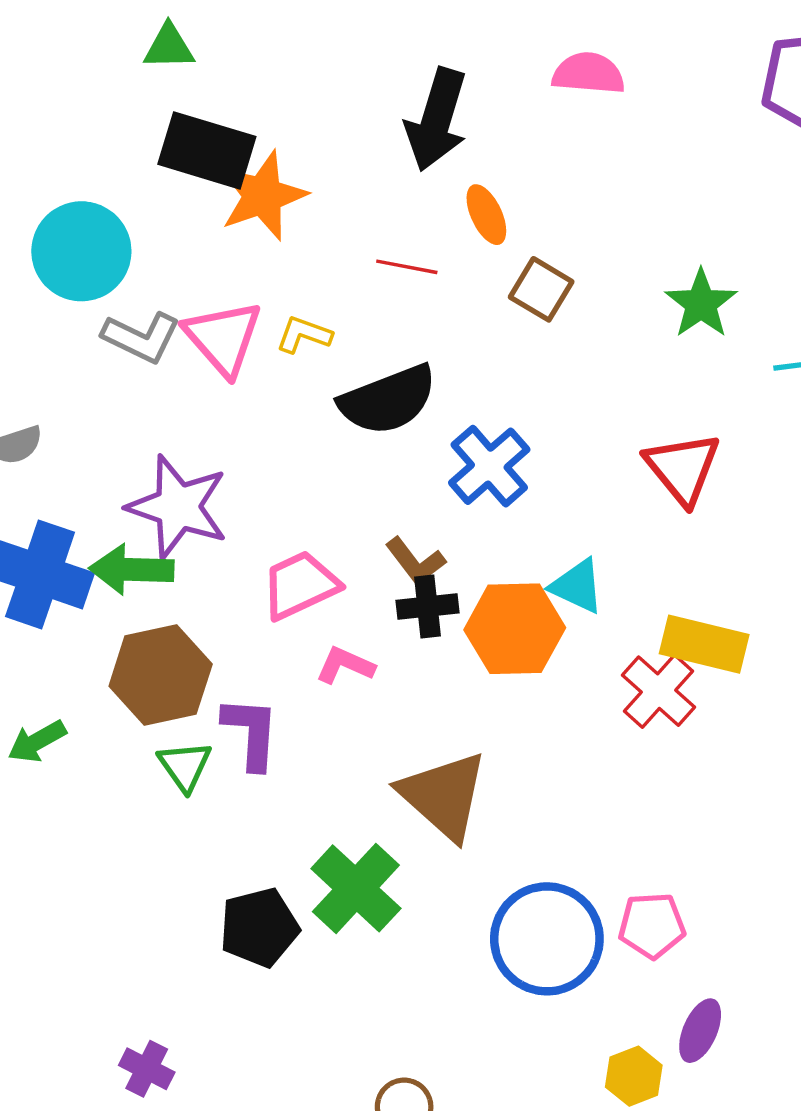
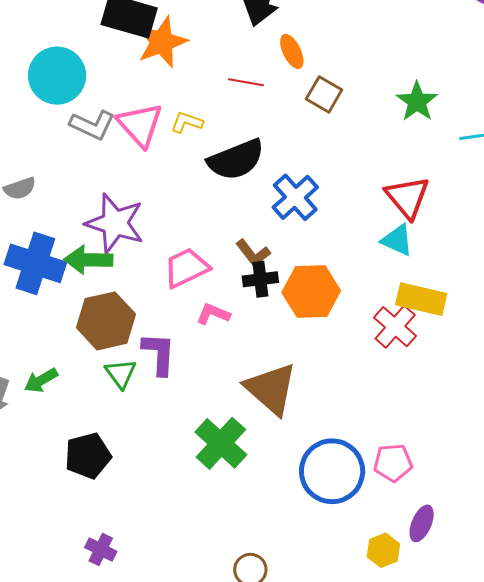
cyan triangle: (577, 586) -> (397, 240), moved
green arrow: (37, 741) -> (41, 380), moved
black pentagon: (259, 927) -> (88, 456), moved

